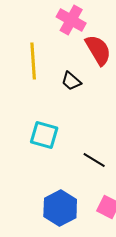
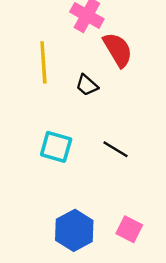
black line: (94, 160) -> (115, 149), moved

